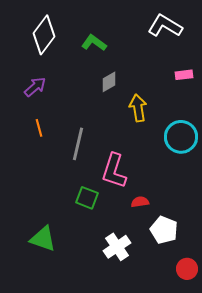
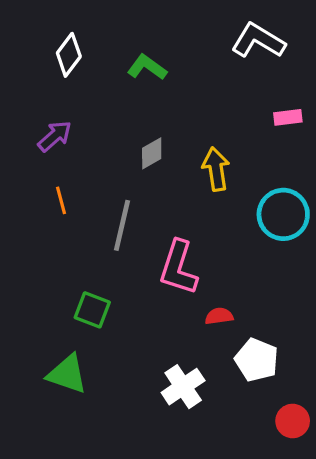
white diamond: (44, 35) -> (69, 55), size x0.7
gray diamond: (109, 82) -> (152, 153), moved
green square: (87, 198) -> (92, 310), moved

